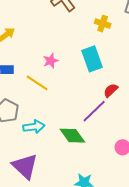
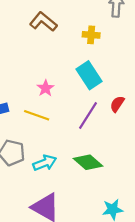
purple line: (94, 111) -> (88, 116), moved

